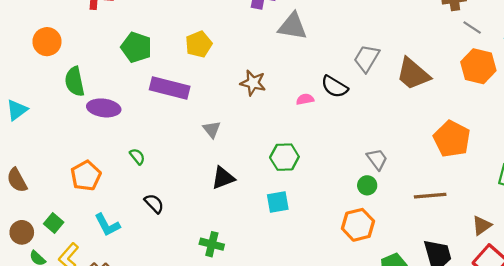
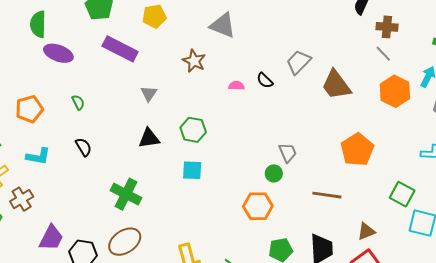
gray triangle: (293, 26) -> (223, 25), moved
gray line: (472, 28) -> (383, 54), moved
black semicircle: (335, 87) -> (265, 80), size x0.7
green hexagon: (284, 157) -> (193, 130), moved
cyan L-shape: (107, 225) -> (38, 156), turned -65
green cross: (212, 244) -> (126, 194), size x1.4

